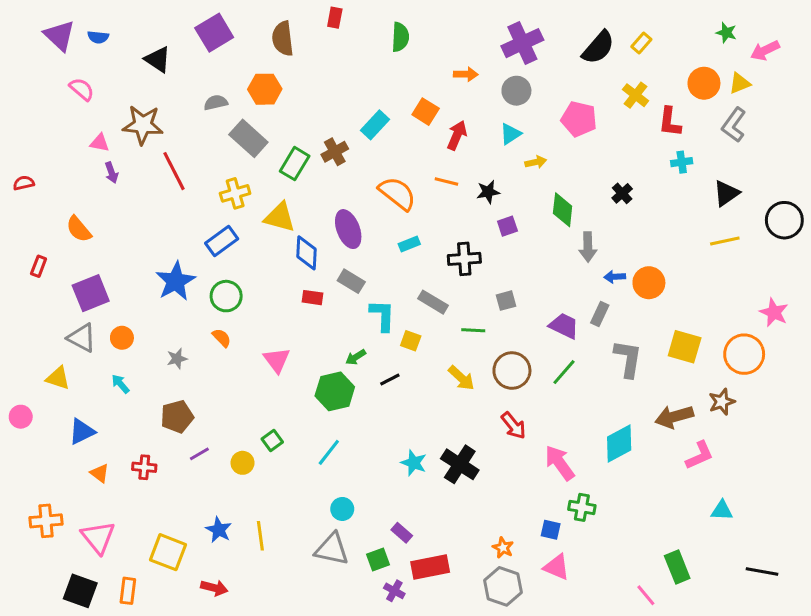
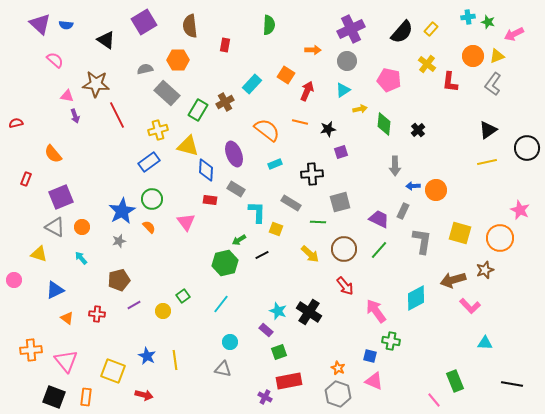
red rectangle: (335, 18) -> (225, 45), moved
cyan cross: (682, 162) -> (468, 17), moved
green diamond: (563, 210) -> (384, 124), moved
blue star: (176, 281) -> (122, 211), moved
gray square: (506, 301) -> (340, 202), size x1.5
pink triangle: (277, 360) -> (186, 222), moved
pink L-shape: (699, 455) -> (470, 306), turned 70
purple rectangle: (402, 533) -> (266, 330), moved
gray triangle: (332, 549) -> (223, 369), size x0.7
green square: (378, 560) -> (279, 352), moved

